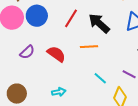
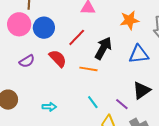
black arrow: (99, 23) -> (103, 48), turned 65
red semicircle: (56, 54) -> (58, 58), moved

